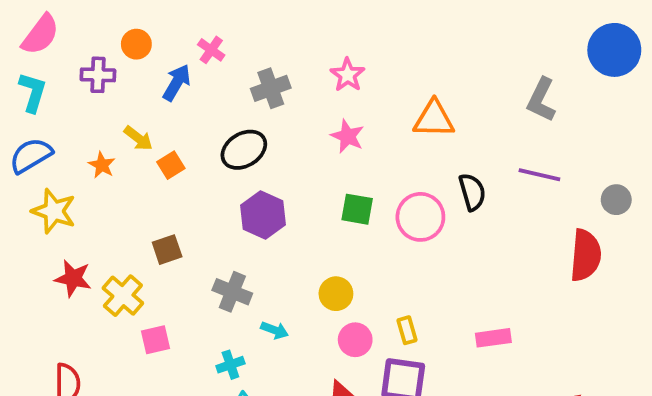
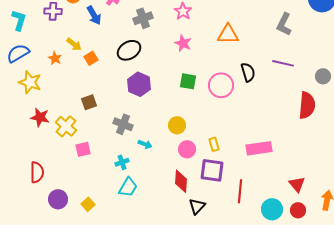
blue arrow: (177, 83) -> (94, 15), turned 120
pink rectangle: (493, 338) -> (259, 148), size x1.4

